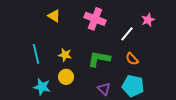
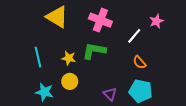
yellow triangle: (54, 16) -> (57, 17), size x1.6
green L-shape: (99, 59) -> (94, 51), moved

